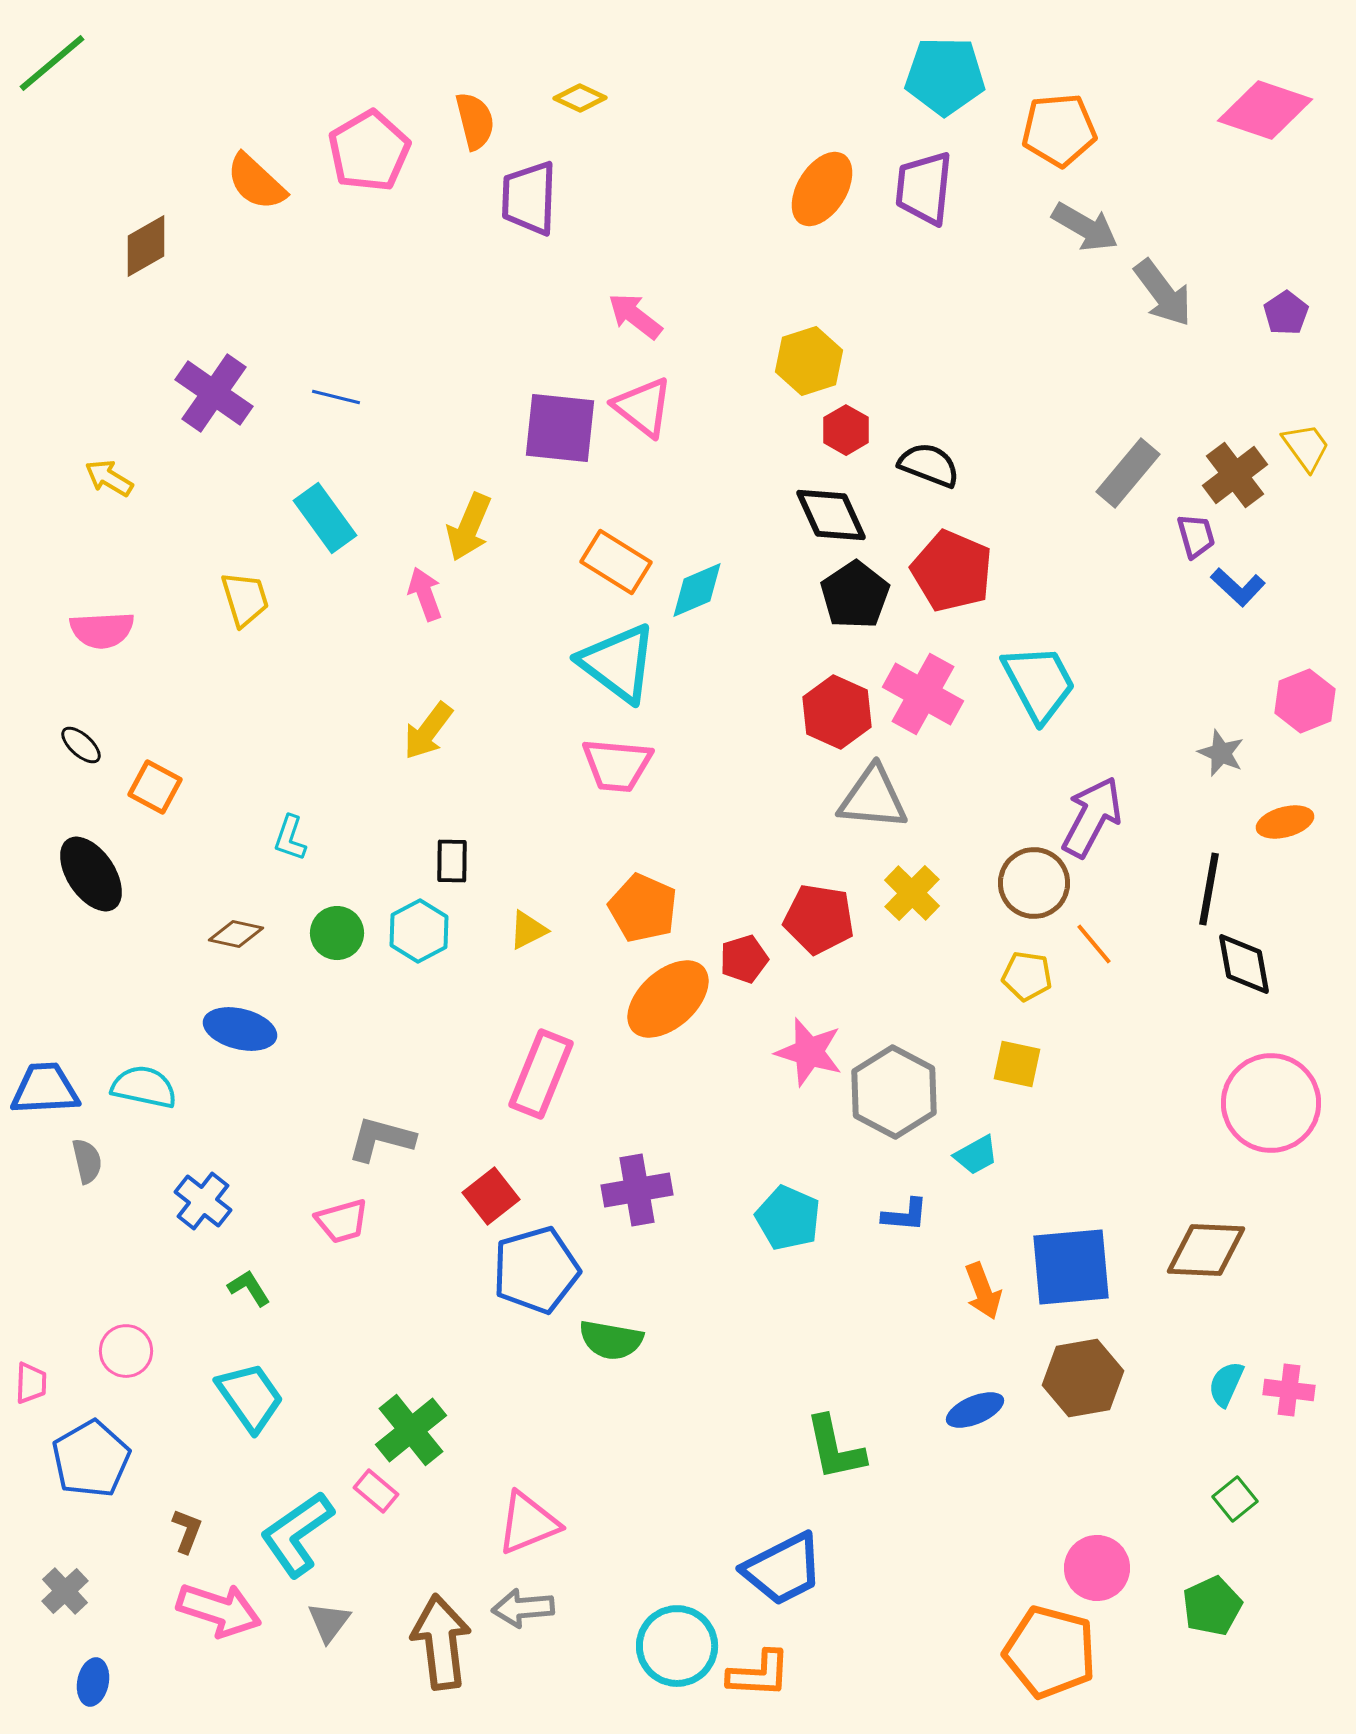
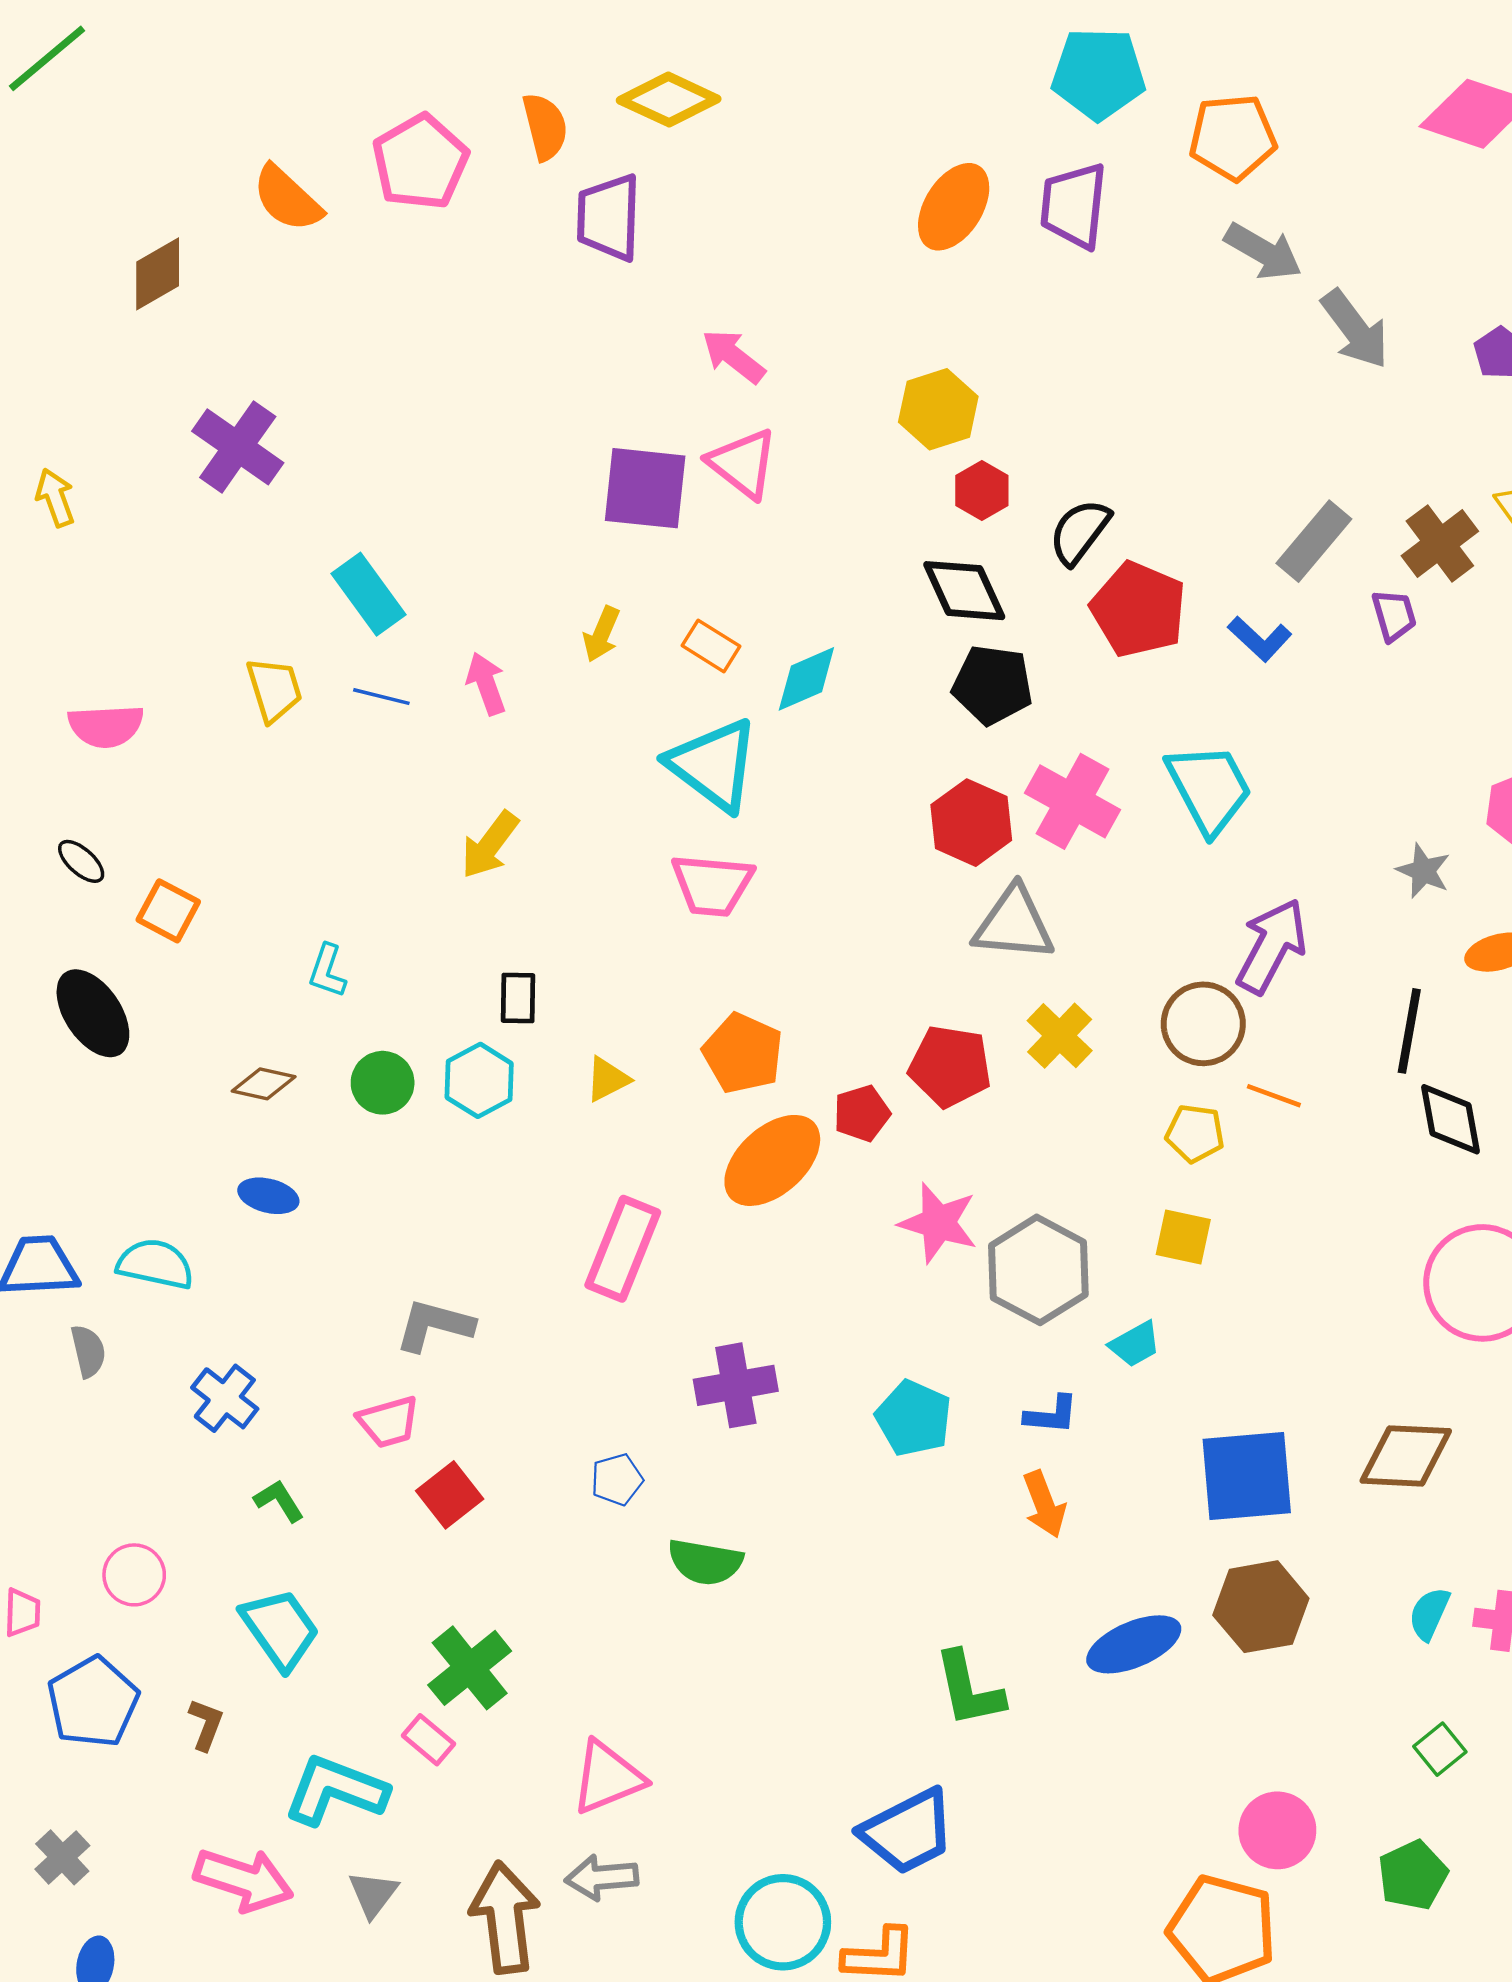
yellow diamond: (580, 98) -> (669, 100), size x1.6
blue line: (336, 397) -> (381, 697), moved
black semicircle: (929, 465) -> (1080, 532), turned -74
yellow arrow: (109, 478) -> (55, 498), moved, turned 39
yellow arrow: (469, 527) -> (602, 634), moved, size x0.7
orange rectangle: (616, 562) -> (711, 646), size x0.7
red pentagon: (952, 571) -> (1138, 609), moved
blue L-shape: (1238, 587) -> (1260, 639), moved
black pentagon: (855, 595) -> (992, 685), turned -30
orange line: (1094, 944) -> (1274, 1096), turned -30
blue ellipse: (240, 1029) -> (268, 1196), size x0.7
red square: (491, 1196) -> (450, 1495), moved
blue pentagon: (536, 1270) -> (617, 1480), size x0.5
orange arrow: (983, 1291) -> (1044, 1504), moved
blue ellipse: (975, 1410) -> (1134, 1644), size x1.4
brown L-shape: (187, 1531) -> (206, 1724), moved
cyan L-shape: (297, 1534) -> (335, 1790), turned 56

